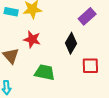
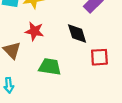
black diamond: (71, 43) -> (77, 34), turned -45

